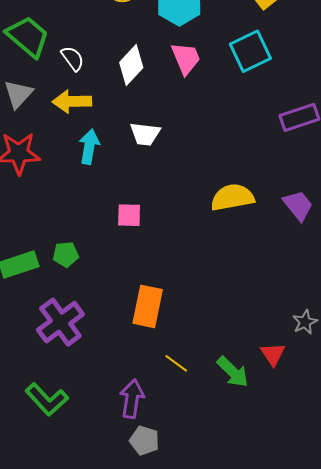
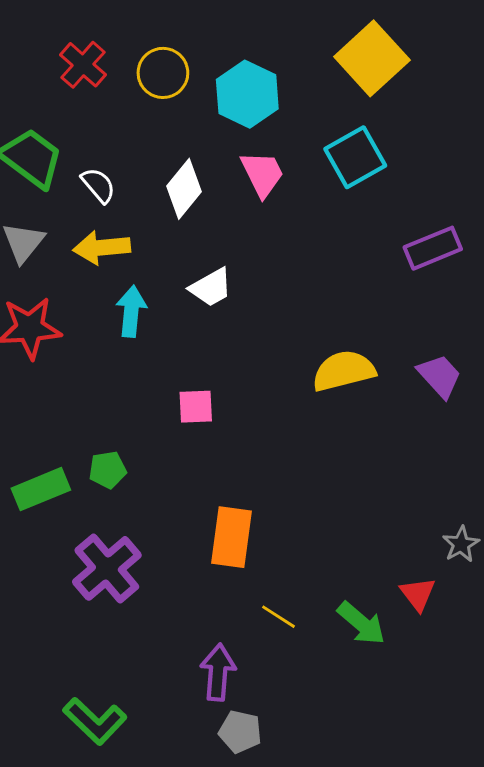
white trapezoid: (145, 134) -> (211, 287), turned -32
green L-shape: (47, 399) -> (95, 721), moved

